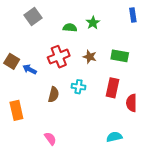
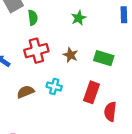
green semicircle: (70, 28) -> (33, 18), moved, turned 72
brown semicircle: (54, 95) -> (26, 92), turned -133

